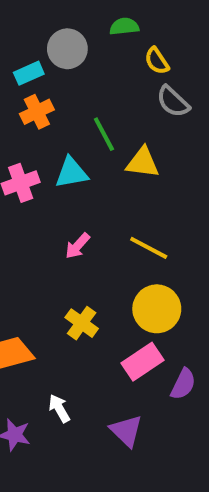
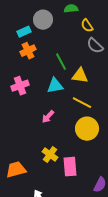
cyan triangle: (71, 173) -> (55, 86), moved
yellow line: (149, 248) -> (82, 103), moved
yellow circle: (157, 309) -> (87, 129), moved
pink rectangle: (143, 362) -> (70, 167), moved, turned -60

